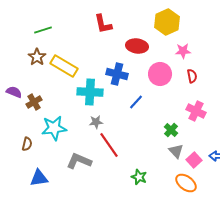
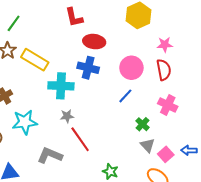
green line: (43, 30) -> (14, 23), turned -36
red ellipse: (137, 46) -> (94, 42), moved
pink star: (183, 51) -> (165, 45), moved
red semicircle: (192, 76) -> (164, 70), size x1.5
blue line: (136, 102) -> (125, 96), moved

